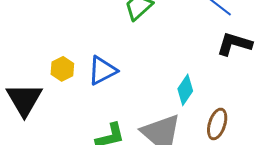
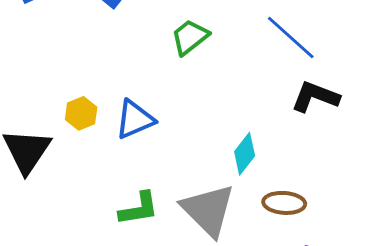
brown ellipse: (217, 124) -> (284, 203), turned 72

